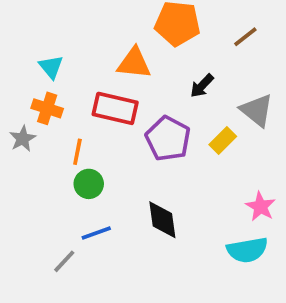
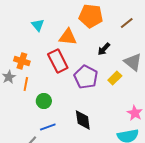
cyan triangle: (51, 67) -> (38, 25), moved
red rectangle: (115, 108) -> (58, 61), turned 50
orange line: (77, 152) -> (26, 84), moved

